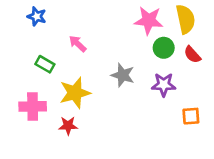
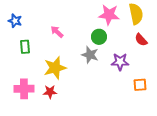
blue star: (37, 16) -> (15, 21), moved
green circle: (164, 48) -> (99, 37), moved
green rectangle: (45, 64) -> (25, 47), moved, turned 56
pink cross: (33, 106) -> (24, 89), moved

